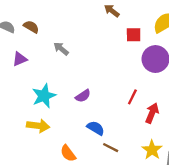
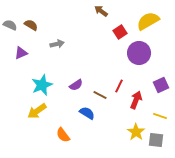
red square: (134, 35) -> (120, 32), turned -32
gray arrow: (61, 49) -> (57, 44), turned 128
yellow arrow: (38, 126) -> (37, 111), turned 138
brown line: (111, 148) -> (100, 95), moved

